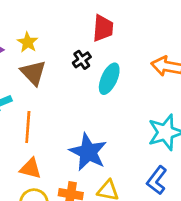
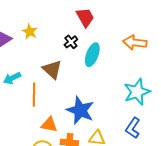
red trapezoid: (103, 28) -> (85, 17), turned -30
brown triangle: (33, 73) -> (52, 69), moved
orange triangle: (31, 168) -> (49, 125), moved

